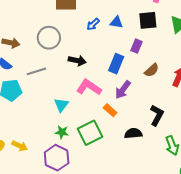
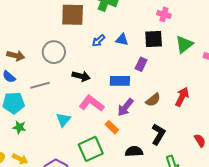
blue rectangle: (116, 64) -> (120, 81), turned 66
brown semicircle: (152, 70) -> (153, 100), moved
green star: (62, 132) -> (19, 127), moved

